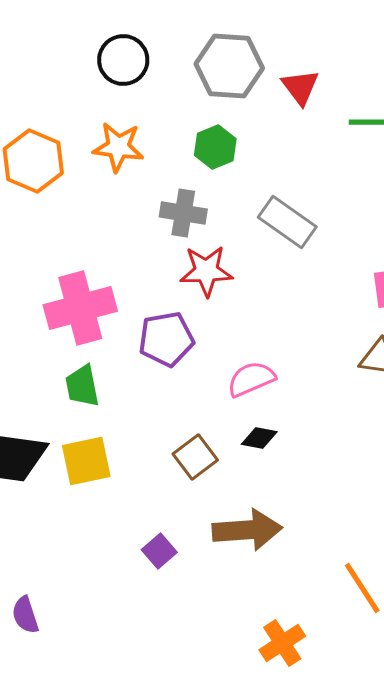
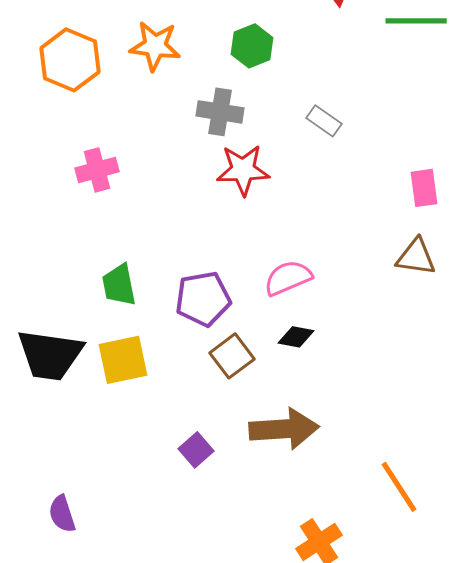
gray rectangle: (287, 222) -> (324, 121), size x0.6
pink cross: (80, 308) -> (97, 170), moved, size x0.6
purple pentagon: (166, 339) -> (203, 299), moved

